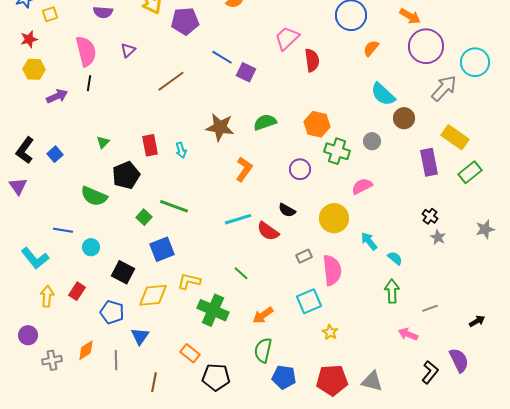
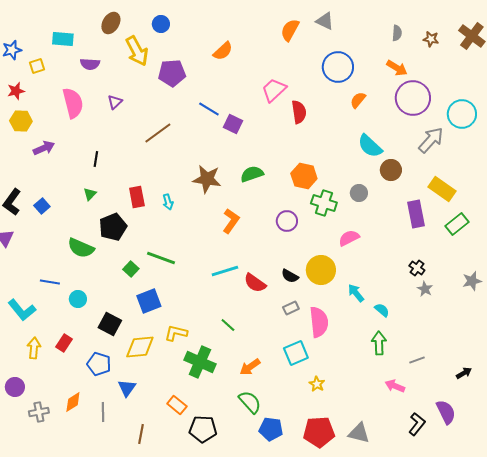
black line: (89, 83) -> (96, 159), moved
black semicircle: (287, 210) -> (290, 276), moved
green semicircle: (263, 350) -> (250, 402), turned 125

